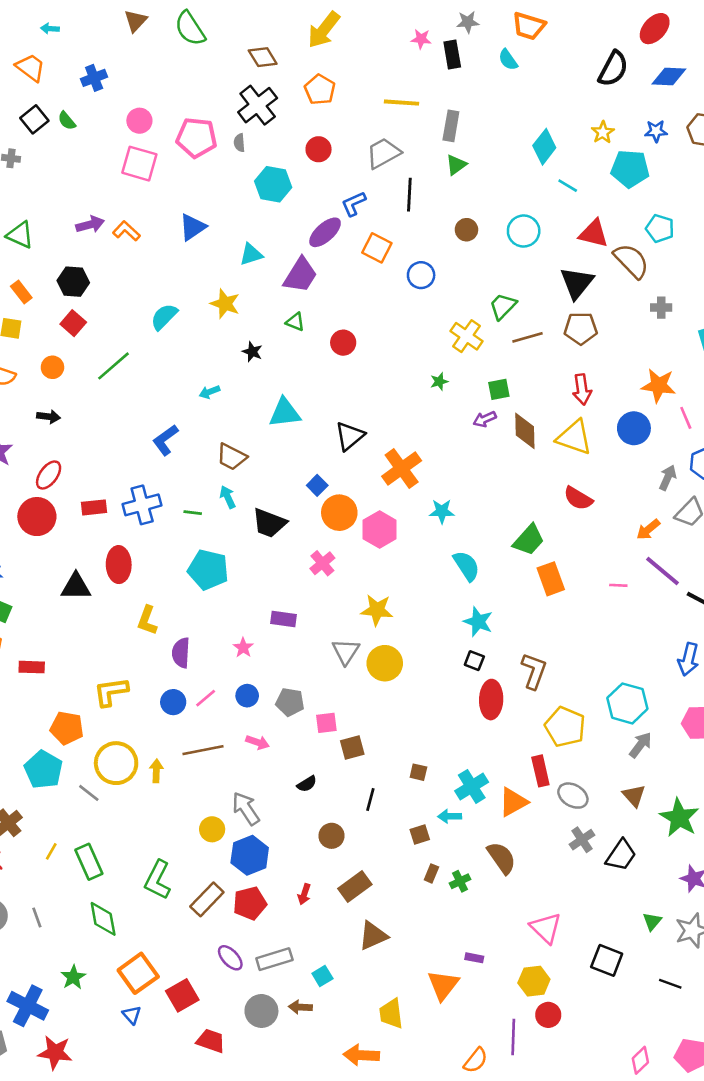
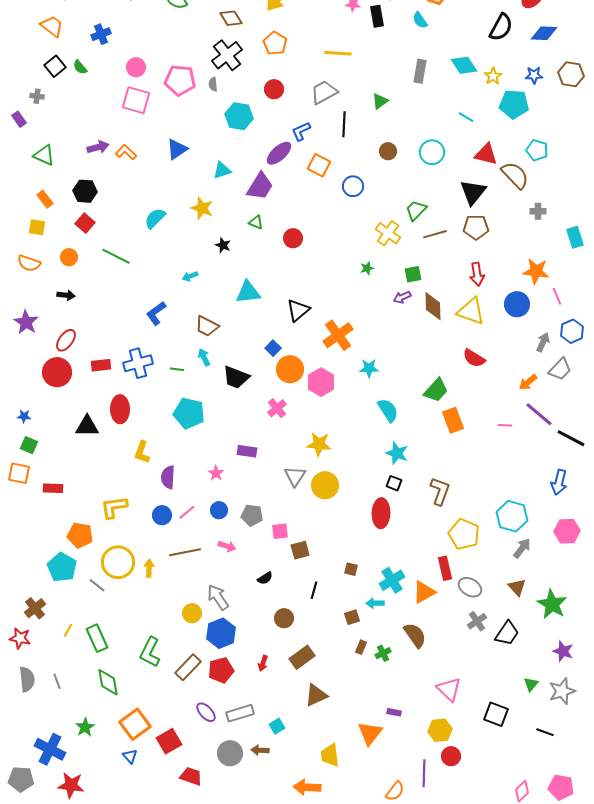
gray rectangle: (451, 126) -> (420, 71), moved
cyan diamond: (544, 147) -> (464, 65), moved, turned -72
green line: (113, 366) -> (116, 256), turned 68
red ellipse: (491, 700) -> (381, 513), moved

